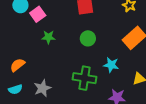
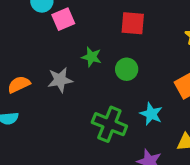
green star: (48, 37) -> (92, 57), moved
gray star: (42, 88) -> (60, 80), moved

